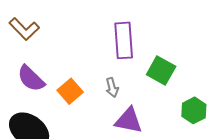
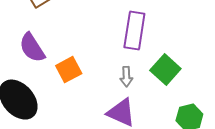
gray arrow: (112, 87) -> (126, 77), moved

